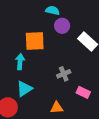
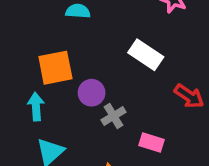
purple circle: (62, 26) -> (92, 93), moved

